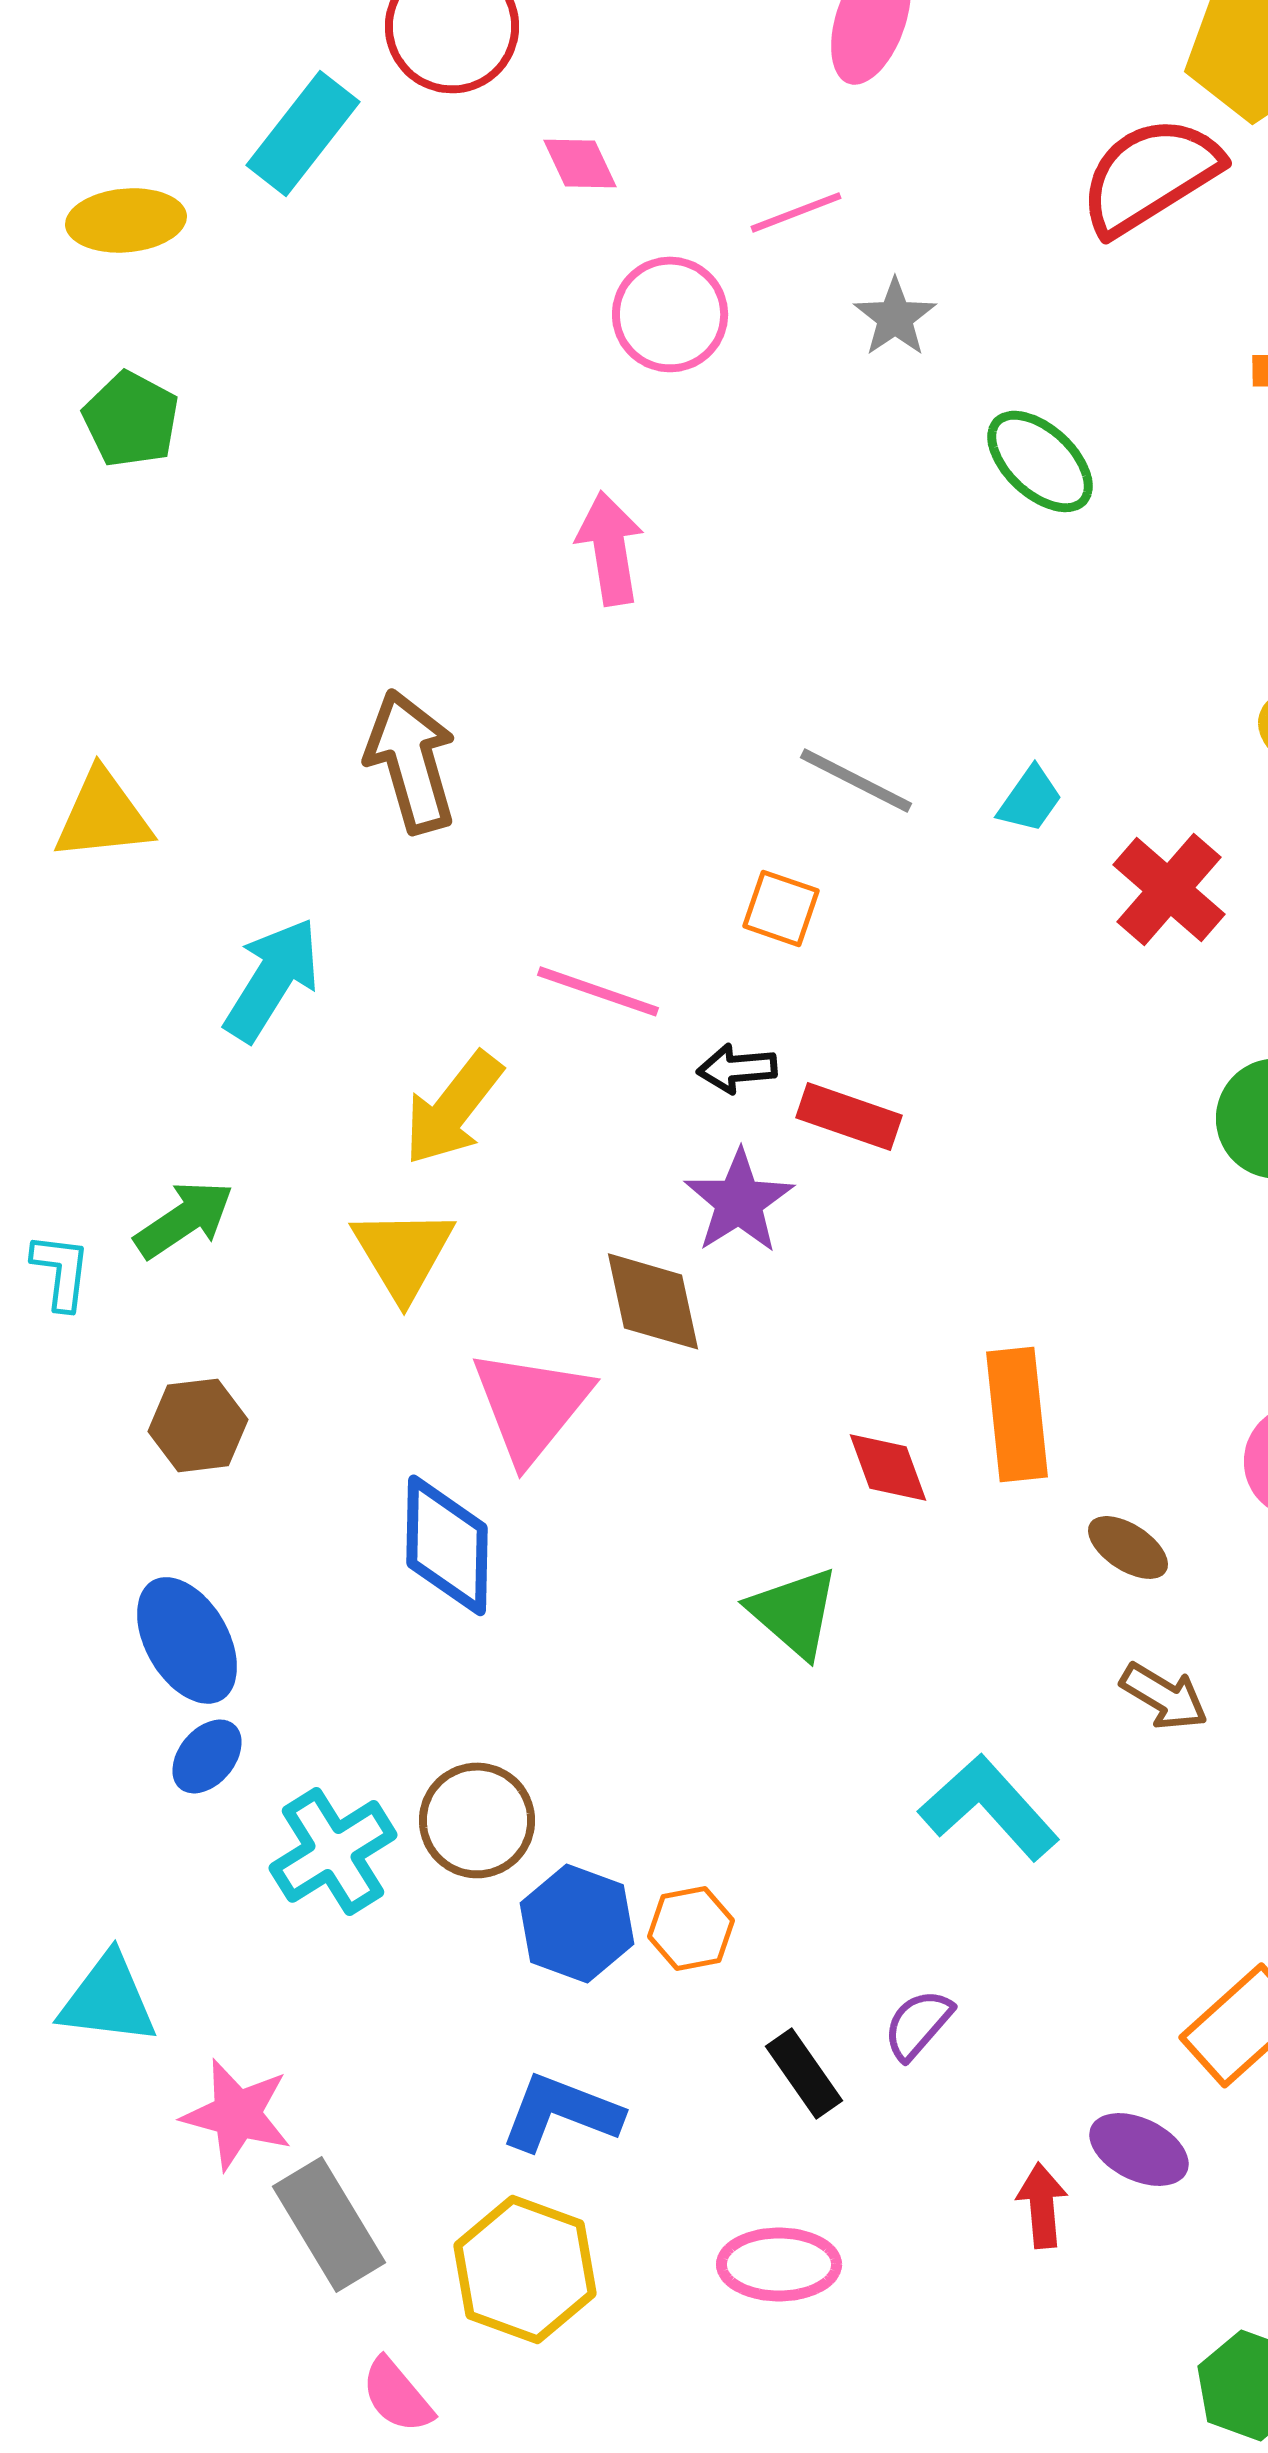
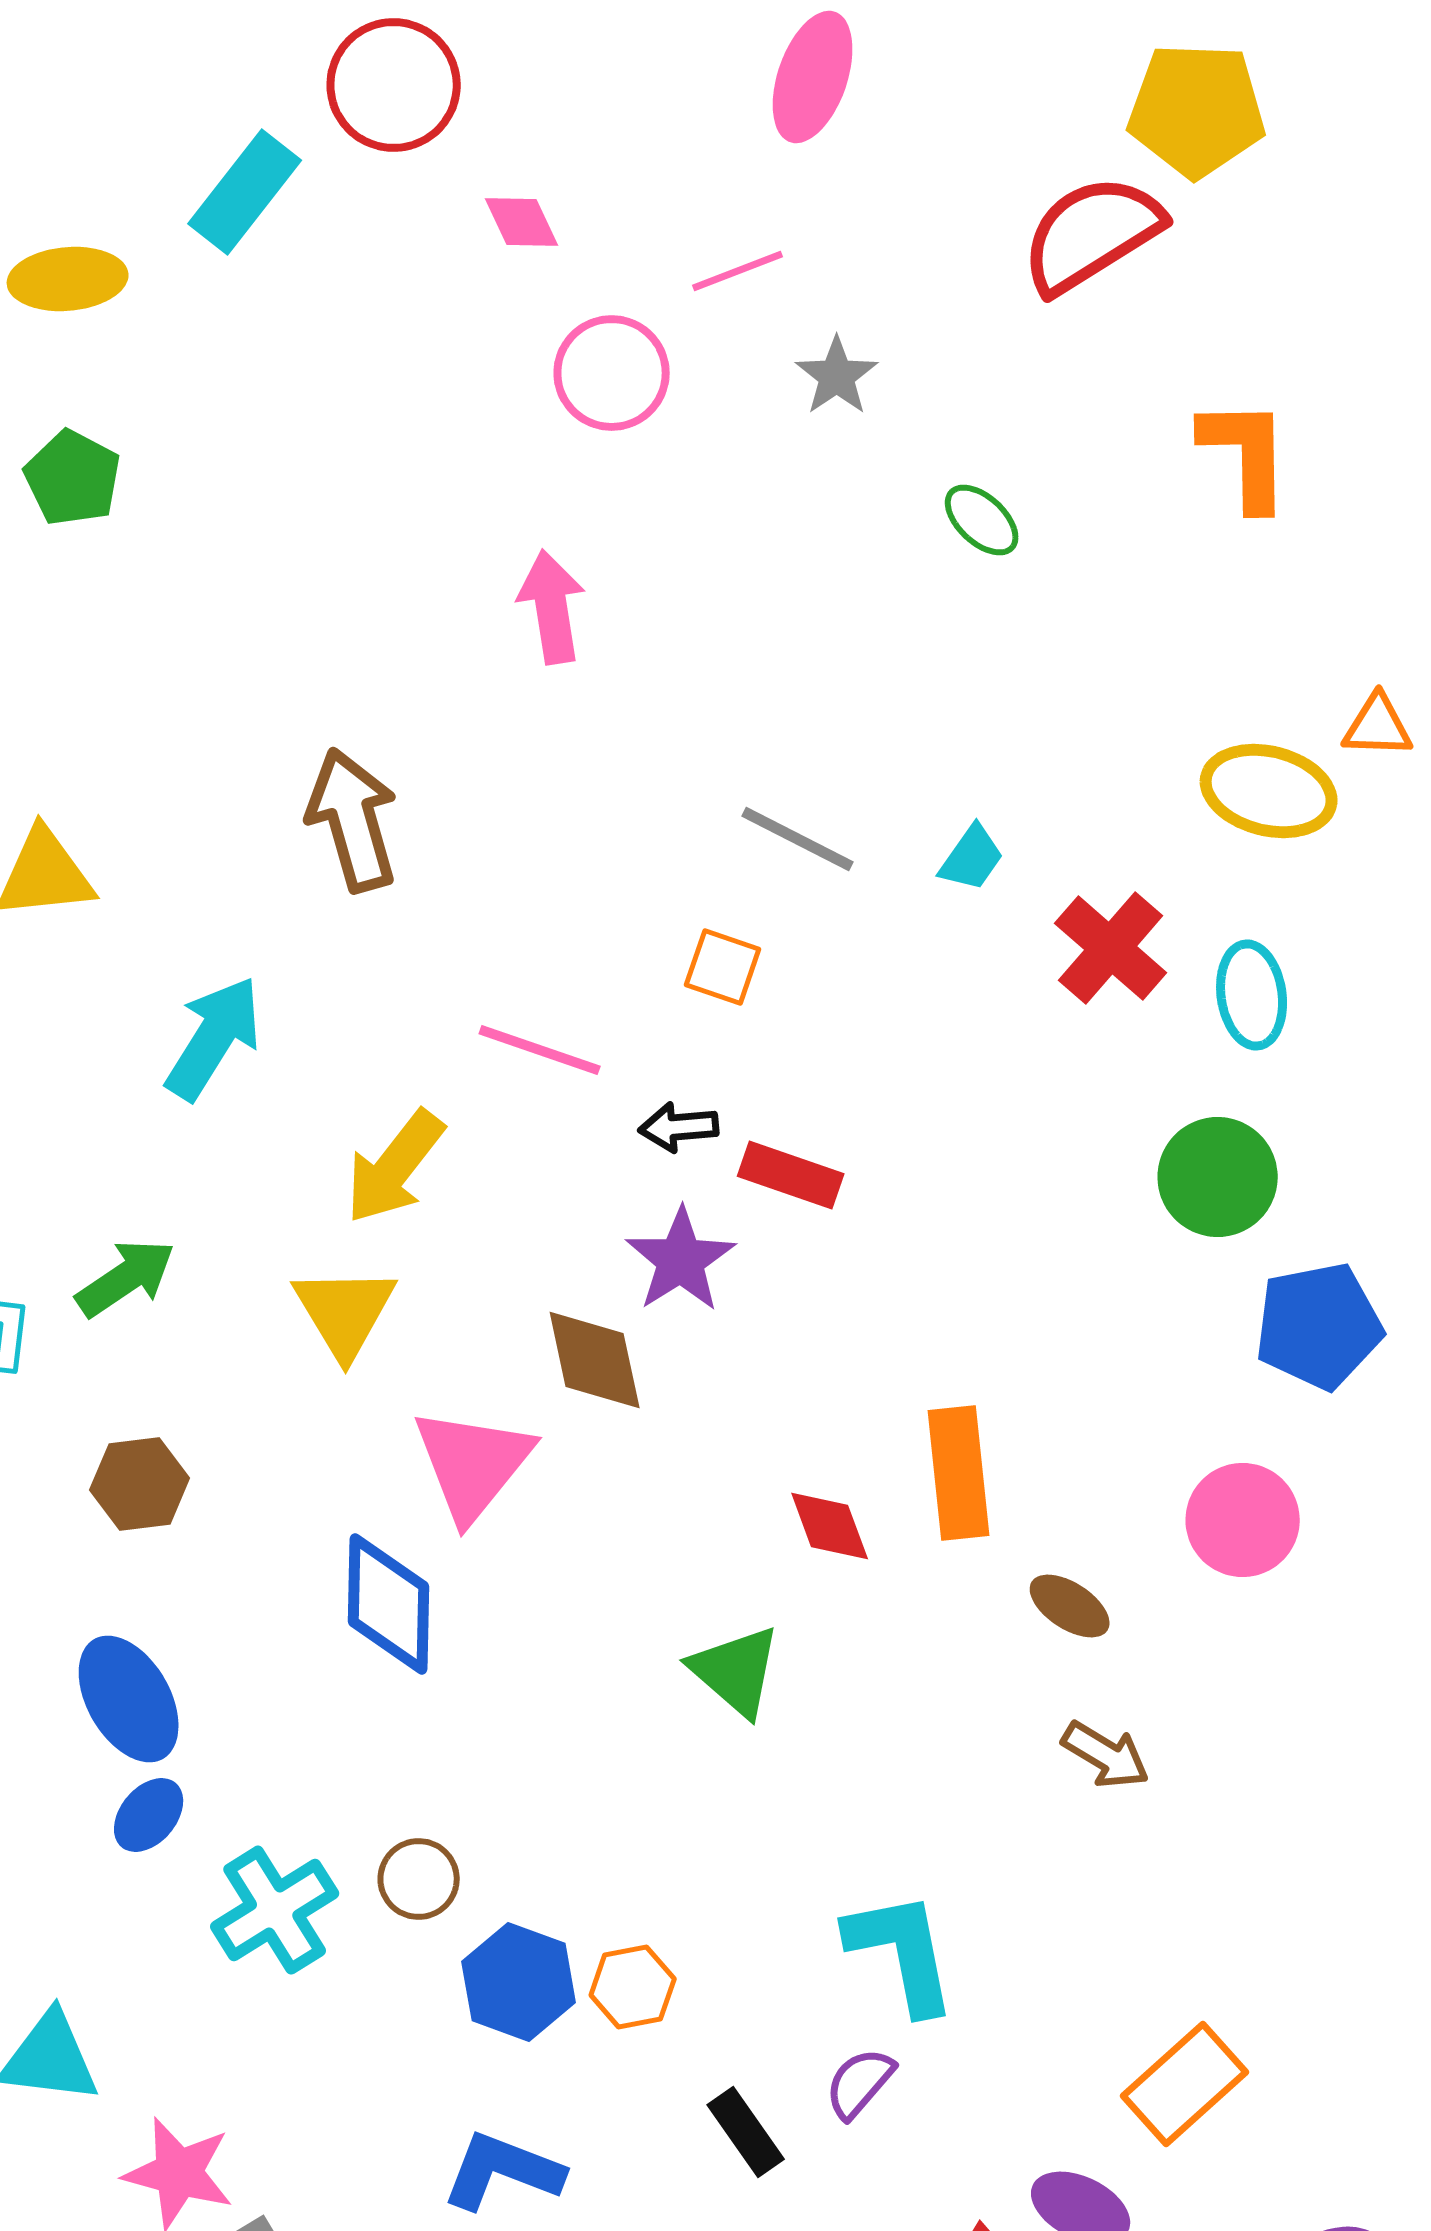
green ellipse: (1040, 461) -> (982, 520), size x0.7
cyan L-shape: (989, 1807) -> (902, 1952), moved, turned 31
brown circle: (477, 1820) -> (419, 1879), size x0.7

